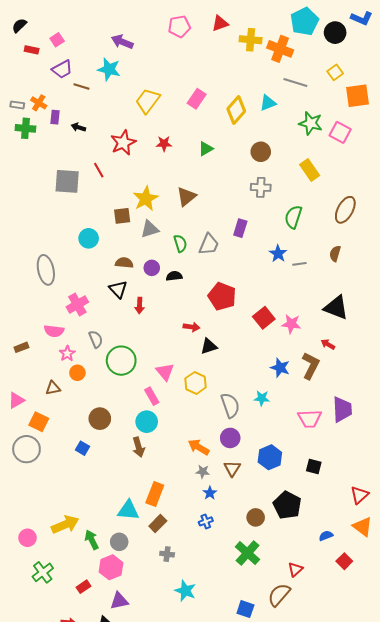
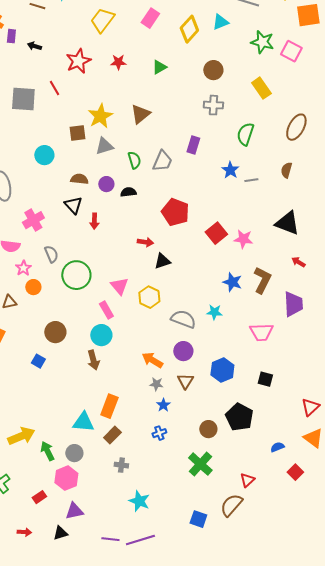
red arrow: (328, 344) -> (298, 262), moved
gray semicircle: (230, 405) -> (183, 319), turned -50
purple trapezoid: (342, 409) -> (293, 304), moved

